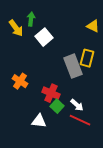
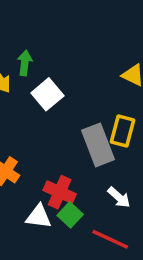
white arrow: (77, 105) -> (119, 197), moved
white triangle: (39, 121) -> (39, 217), moved

